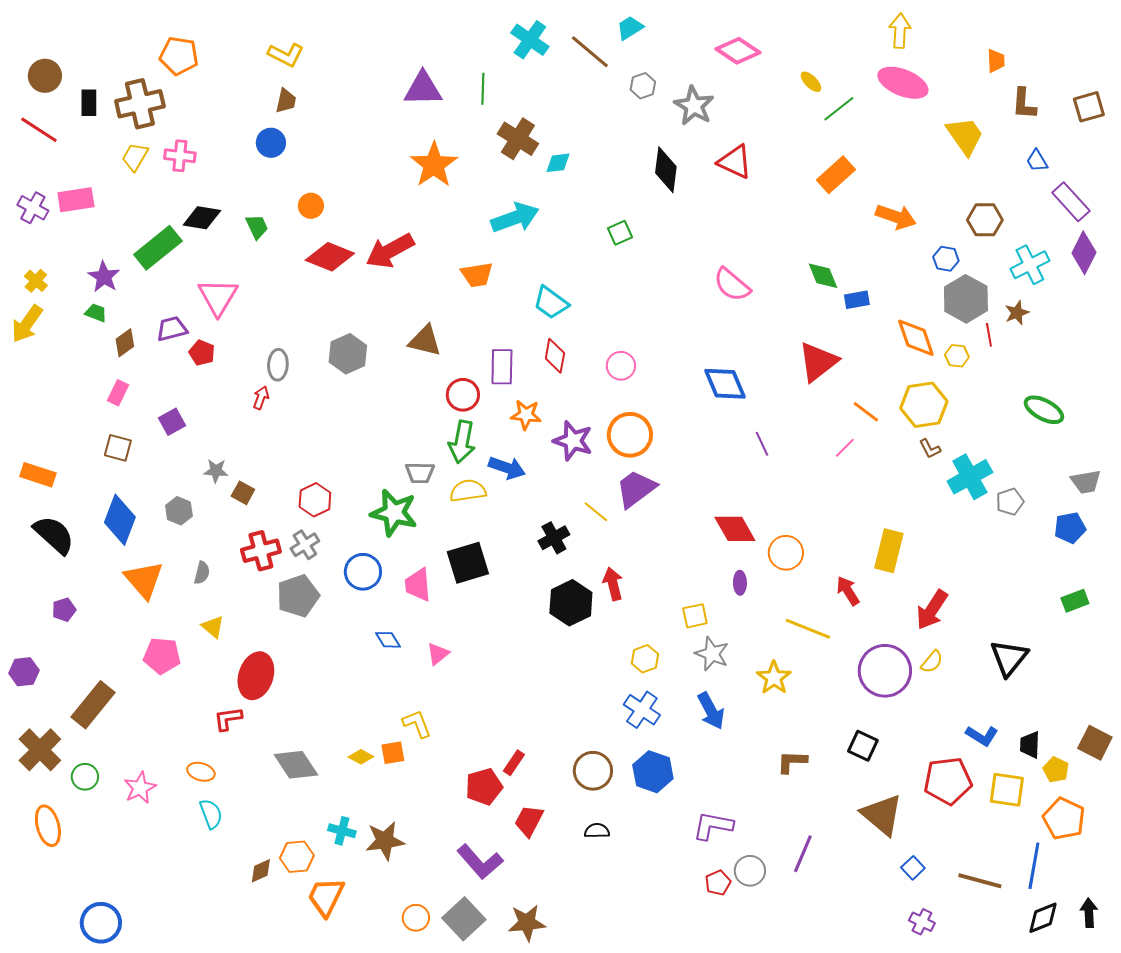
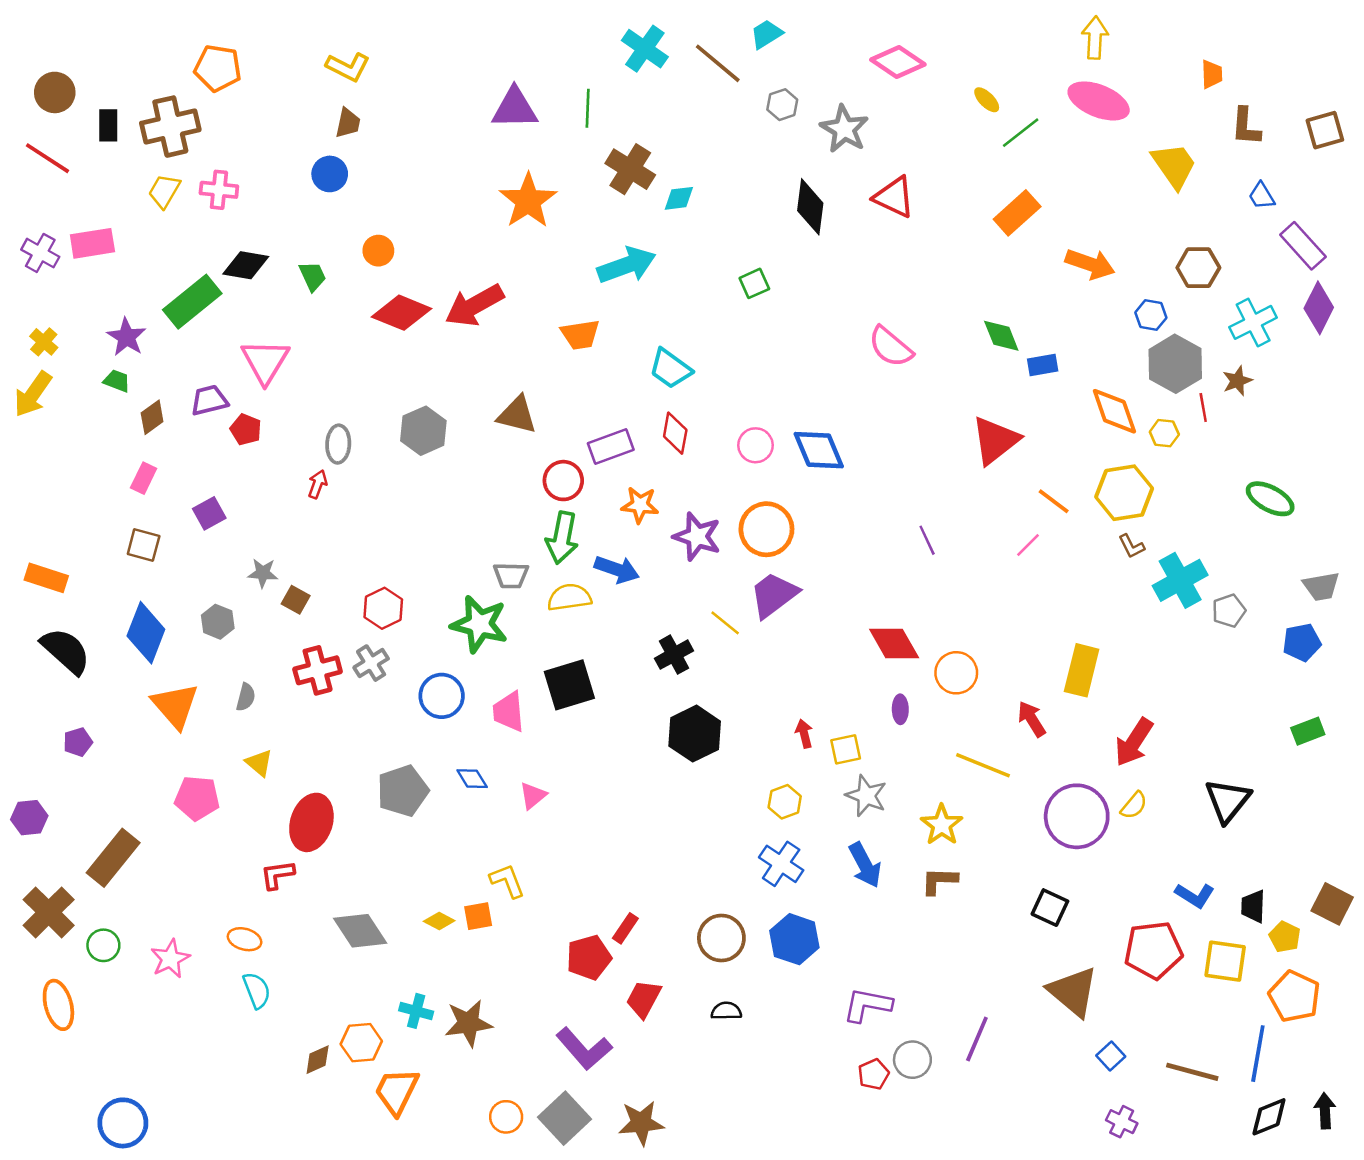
purple rectangle: (502, 367) -> (611, 446), turned 69
blue diamond: (725, 384) -> (819, 450), moved
red arrow: (613, 584) -> (804, 734), moved, size x0.7
gray pentagon: (298, 596) -> (403, 791), moved
brown L-shape: (792, 762) -> (939, 881), moved

